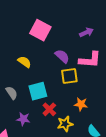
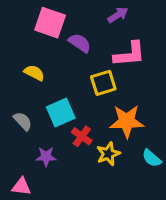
purple semicircle: (62, 56) -> (80, 43), moved
orange star: (81, 104) -> (127, 121), size x1.6

